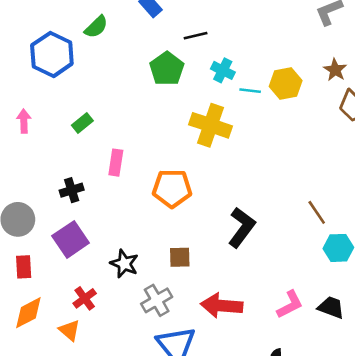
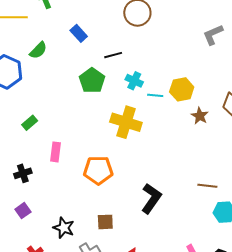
brown star: (335, 70) -> (200, 116), moved
brown line: (317, 212) -> (207, 186), turned -48
purple square: (71, 239) -> (23, 211), size x0.6

